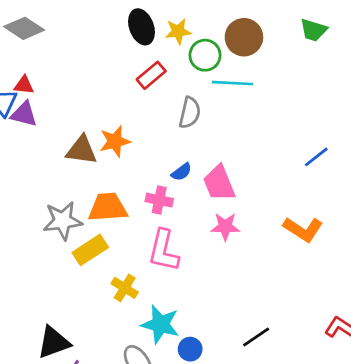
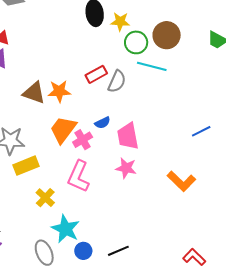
red rectangle: (151, 75) -> (96, 74), moved
pink cross: (159, 200) -> (83, 140), turned 36
orange trapezoid: (108, 207) -> (63, 130), moved, turned -60
black line: (256, 337) -> (118, 251), moved

